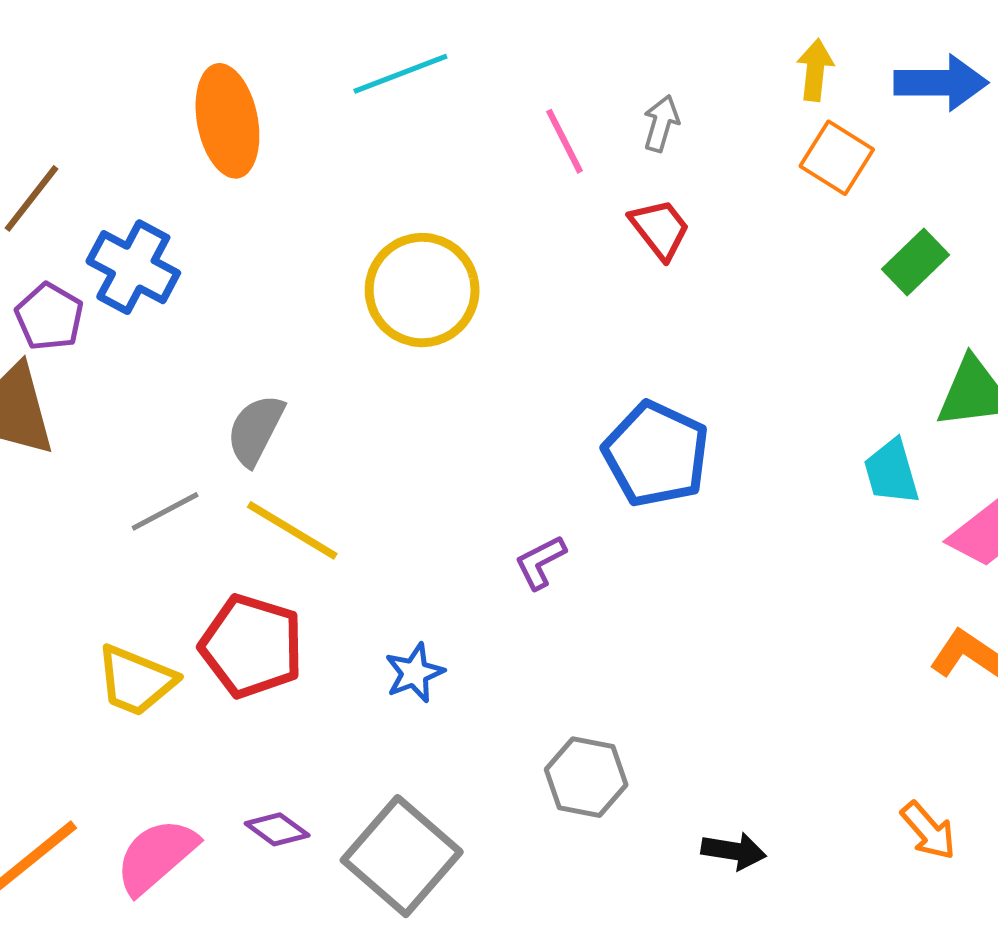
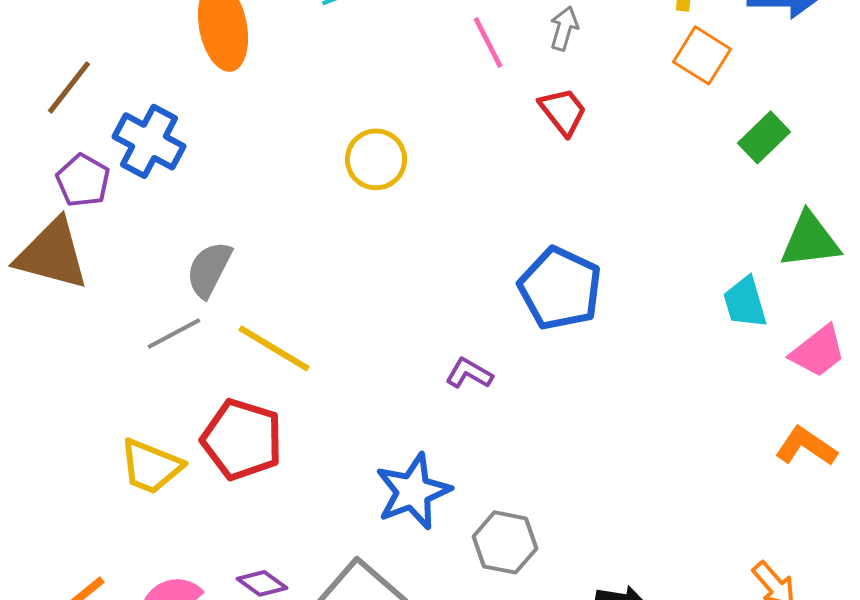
yellow circle: (422, 290) -> (376, 159), size x0.7
gray semicircle: (255, 430) -> (209, 269), moved
purple L-shape: (540, 562) -> (469, 373), turned 57
blue star: (414, 673) -> (413, 491), moved, size x1.6

